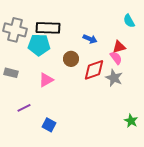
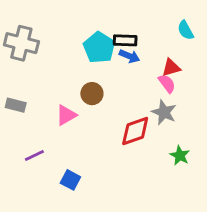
black rectangle: (48, 28) -> (125, 40), moved, size x0.7
cyan pentagon: (39, 45) -> (99, 48), moved, turned 30
brown circle: (71, 59) -> (92, 94), moved
red diamond: (94, 70) -> (135, 131), moved
green star: (131, 121) -> (180, 155), moved

